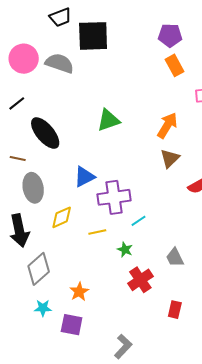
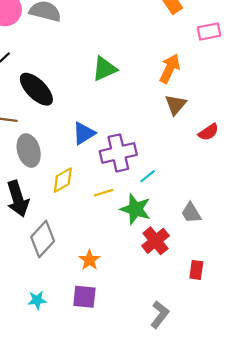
green star: (125, 250) -> (136, 209), size x1.8
cyan star: (43, 308) -> (37, 300), moved
gray L-shape: (123, 347) -> (160, 315), moved

